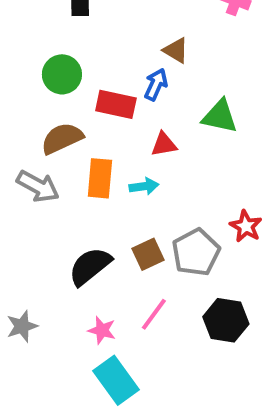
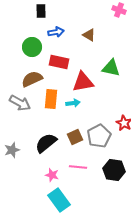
blue arrow: (156, 84) -> (56, 32), moved, turned 56
red triangle: (164, 144) -> (83, 82), size x1.6
pink line: (154, 314) -> (78, 167), turned 60
gray star: (22, 326) -> (12, 150), moved

